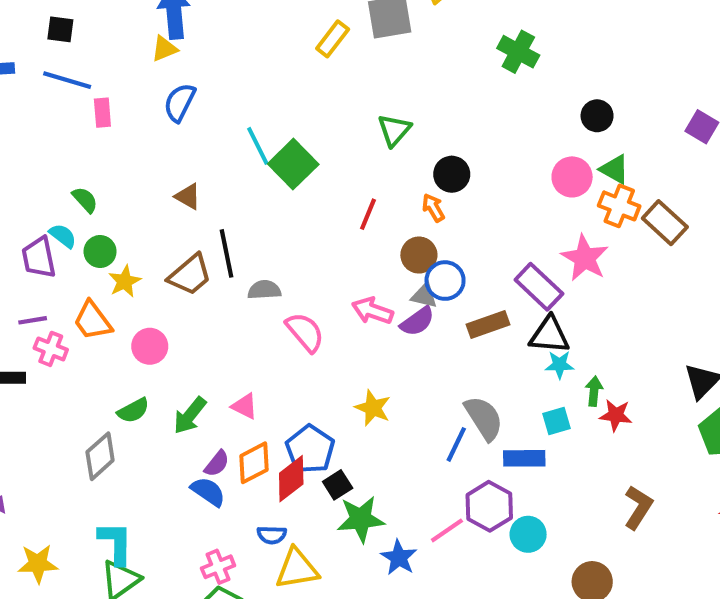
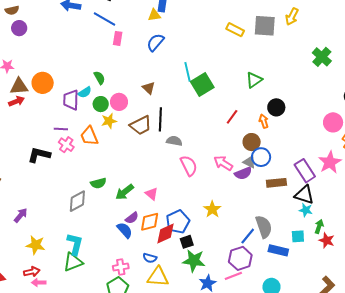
yellow rectangle: (333, 39) -> (235, 30), turned 66
cyan semicircle: (63, 236) -> (85, 92), turned 96
pink circle: (150, 346) -> (119, 102), moved
purple hexagon: (489, 506) -> (240, 258), moved

